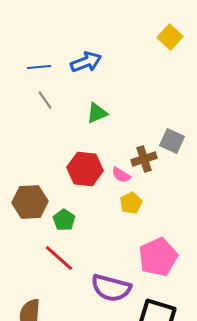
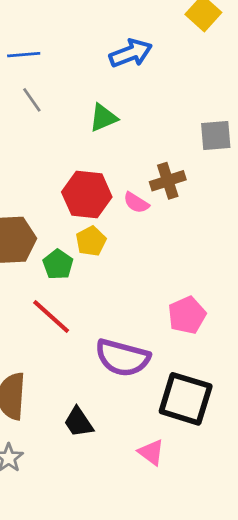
blue arrow: (86, 62) -> (131, 53), moved
gray square: (172, 141) -> (216, 135), moved, turned -30
yellow pentagon: (131, 203) -> (91, 241), moved
pink pentagon: (158, 257) -> (187, 315), size x0.7

